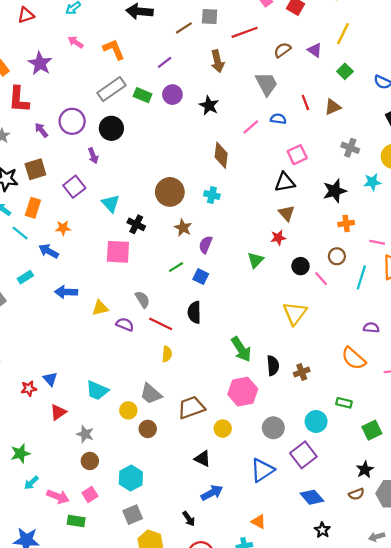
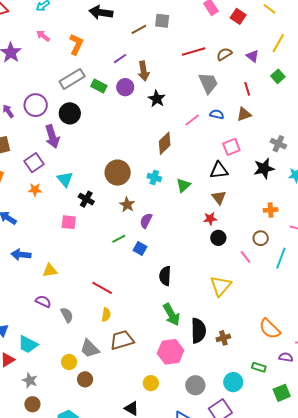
red line: (245, 32) -> (194, 51), moved
orange L-shape: (114, 49) -> (76, 44), turned 45
brown arrow: (217, 61) -> (144, 71), moved
red line: (305, 103) -> (247, 89), moved
brown triangle: (333, 107) -> (244, 114), moved
brown diamond: (221, 155) -> (165, 143), turned 35
purple arrow: (93, 156) -> (52, 136), size x1.6
black star: (335, 191) -> (264, 168), moved
orange star: (63, 228) -> (35, 190), moved
pink square: (118, 252) -> (69, 222), size x0.7
green triangle: (256, 260) -> (183, 185), moved
black circle: (300, 266) -> (218, 238), moved
gray semicircle: (142, 299) -> (67, 315), moved
black semicircle: (194, 312) -> (165, 276), moved
purple semicircle: (125, 324) -> (43, 301), moved
purple semicircle: (371, 328) -> (286, 357), moved
black semicircle: (273, 366) -> (198, 331), size x1.4
cyan trapezoid: (97, 390) -> (28, 344), moved
brown trapezoid: (191, 407) -> (122, 340), moved

